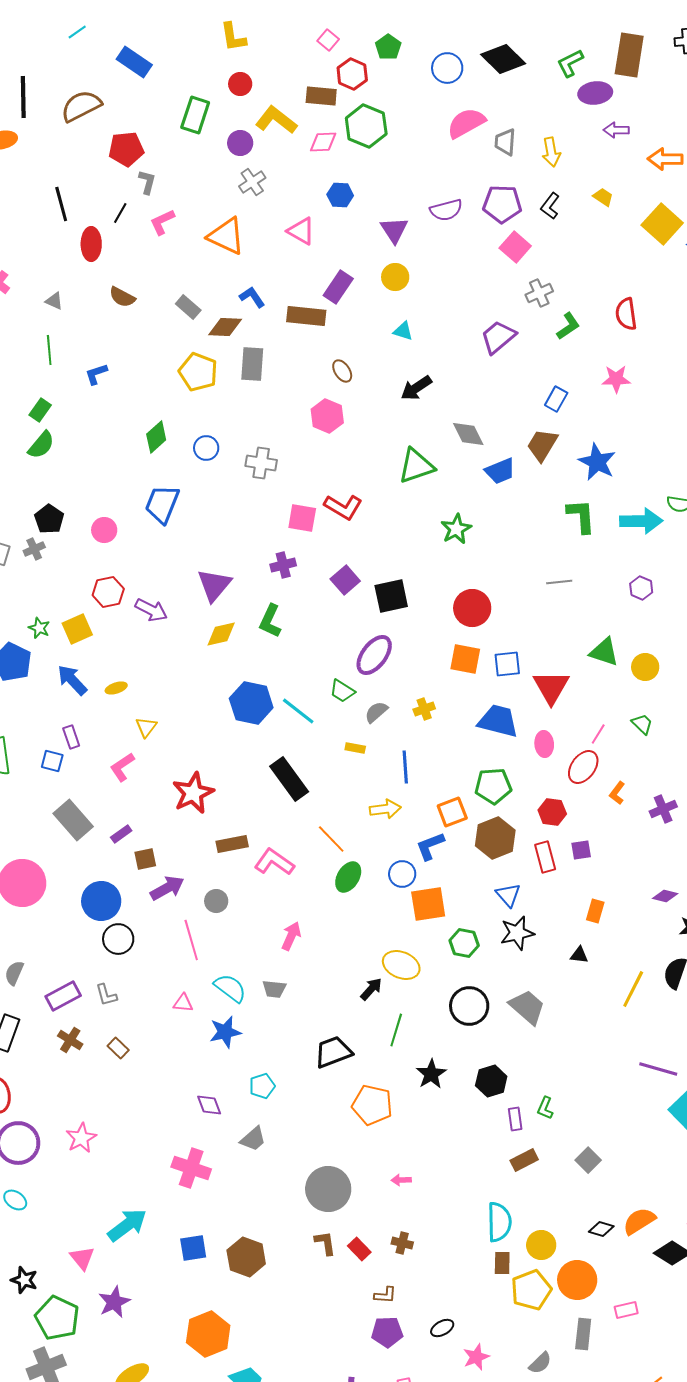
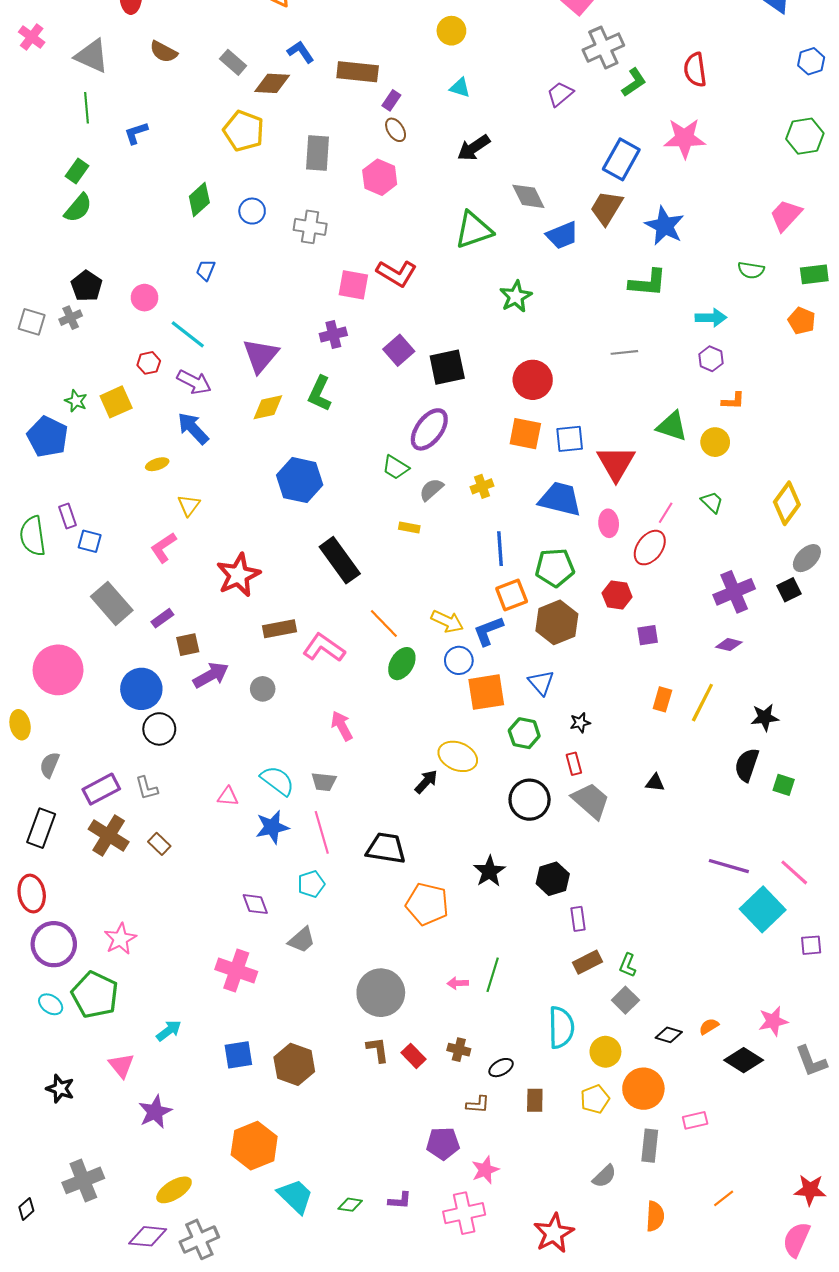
purple rectangle: (338, 287) -> (391, 100), moved, size x0.6
gray cross: (539, 293) -> (603, 48), size x1.4
gray triangle: (54, 301) -> (92, 56), size x1.8
purple trapezoid: (498, 337) -> (560, 94), size x0.7
gray rectangle: (252, 364) -> (317, 153), moved
pink star: (616, 379) -> (685, 138), size x1.4
blue rectangle: (556, 399) -> (621, 159), size x1.5
blue trapezoid: (162, 504) -> (206, 270), size x0.5
green L-shape: (581, 516) -> (648, 283), turned 99
cyan arrow: (641, 521) -> (711, 318), moved, size x0.7
red hexagon: (108, 592) -> (149, 363), size x0.7
blue arrow: (72, 680) -> (193, 428), moved
cyan line: (298, 711) -> (188, 334), moved
purple rectangle: (71, 737) -> (68, 516), moved
blue line: (405, 767) -> (500, 549), moved
orange L-shape: (617, 793) -> (733, 401), moved, turned -125
yellow arrow: (385, 809) -> (447, 621), moved, turned 32
purple cross: (663, 809) -> (734, 592), size x1.4
red rectangle: (545, 857) -> (574, 764), moved, size x0.7
blue triangle: (508, 895) -> (541, 683), moved
purple diamond: (665, 896) -> (729, 645), moved
black star: (517, 933) -> (580, 723), size x0.6
pink arrow: (291, 936) -> (342, 726), turned -52
pink line: (191, 940) -> (322, 832), moved
black triangle: (579, 955) -> (655, 783), moved
yellow line: (633, 989) -> (702, 703), moved
green line: (396, 1030) -> (493, 975), moved
brown cross: (70, 1040) -> (109, 836), size x1.5
black trapezoid: (333, 1052) -> (386, 848), turned 30
green L-shape: (545, 1108) -> (628, 965), moved
gray square: (588, 1160) -> (625, 1000), moved
orange semicircle: (639, 1221) -> (709, 1026), size x0.6
cyan arrow: (127, 1225) -> (169, 1031), size x0.6
brown rectangle: (502, 1263) -> (535, 1100), moved
yellow pentagon: (531, 1290) -> (595, 1099), size x0.7
brown L-shape: (385, 1295) -> (478, 1104), moved
green pentagon: (57, 1318) -> (95, 995), moved
black ellipse: (442, 1328) -> (501, 1068), moved
pink star: (476, 1357) -> (485, 1170), moved

